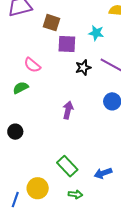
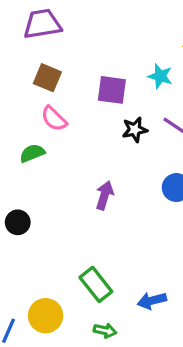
brown square: (52, 23) -> (47, 78), moved

